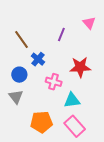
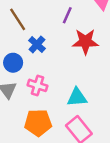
red star: (80, 67) -> (85, 42), moved
pink cross: (54, 82) -> (37, 85), moved

